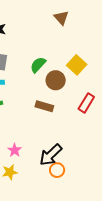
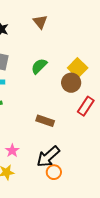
brown triangle: (61, 18) -> (40, 22), moved
brown circle: (56, 80) -> (71, 83), moved
brown rectangle: (44, 106) -> (45, 121), moved

